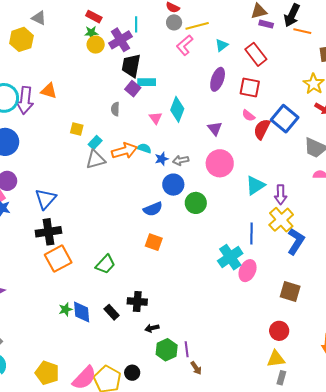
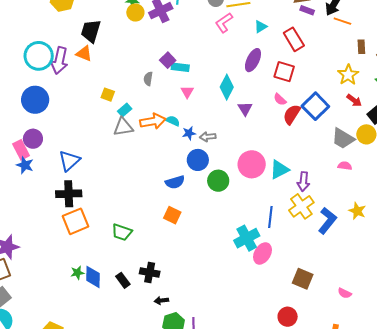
black trapezoid: (131, 66) -> (91, 31), moved
cyan rectangle: (147, 82) -> (180, 67), moved
cyan diamond: (177, 109) -> (227, 87), moved
pink circle: (220, 163) -> (252, 164), moved
blue L-shape: (296, 241) -> (327, 221), moved
green trapezoid: (105, 264) -> (122, 232), turned 60

